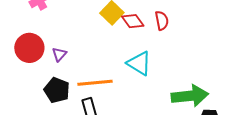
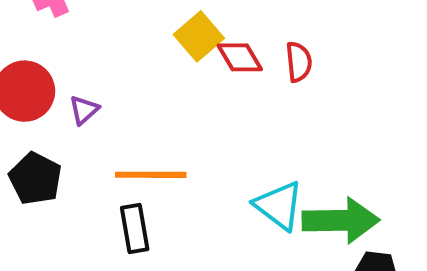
cyan triangle: (139, 63) -> (279, 205), moved
black pentagon: (57, 90) -> (35, 179), moved

